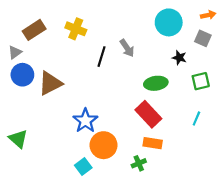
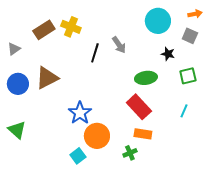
brown rectangle: (34, 30) -> (44, 30), moved
blue circle: (22, 75) -> (18, 84), moved

